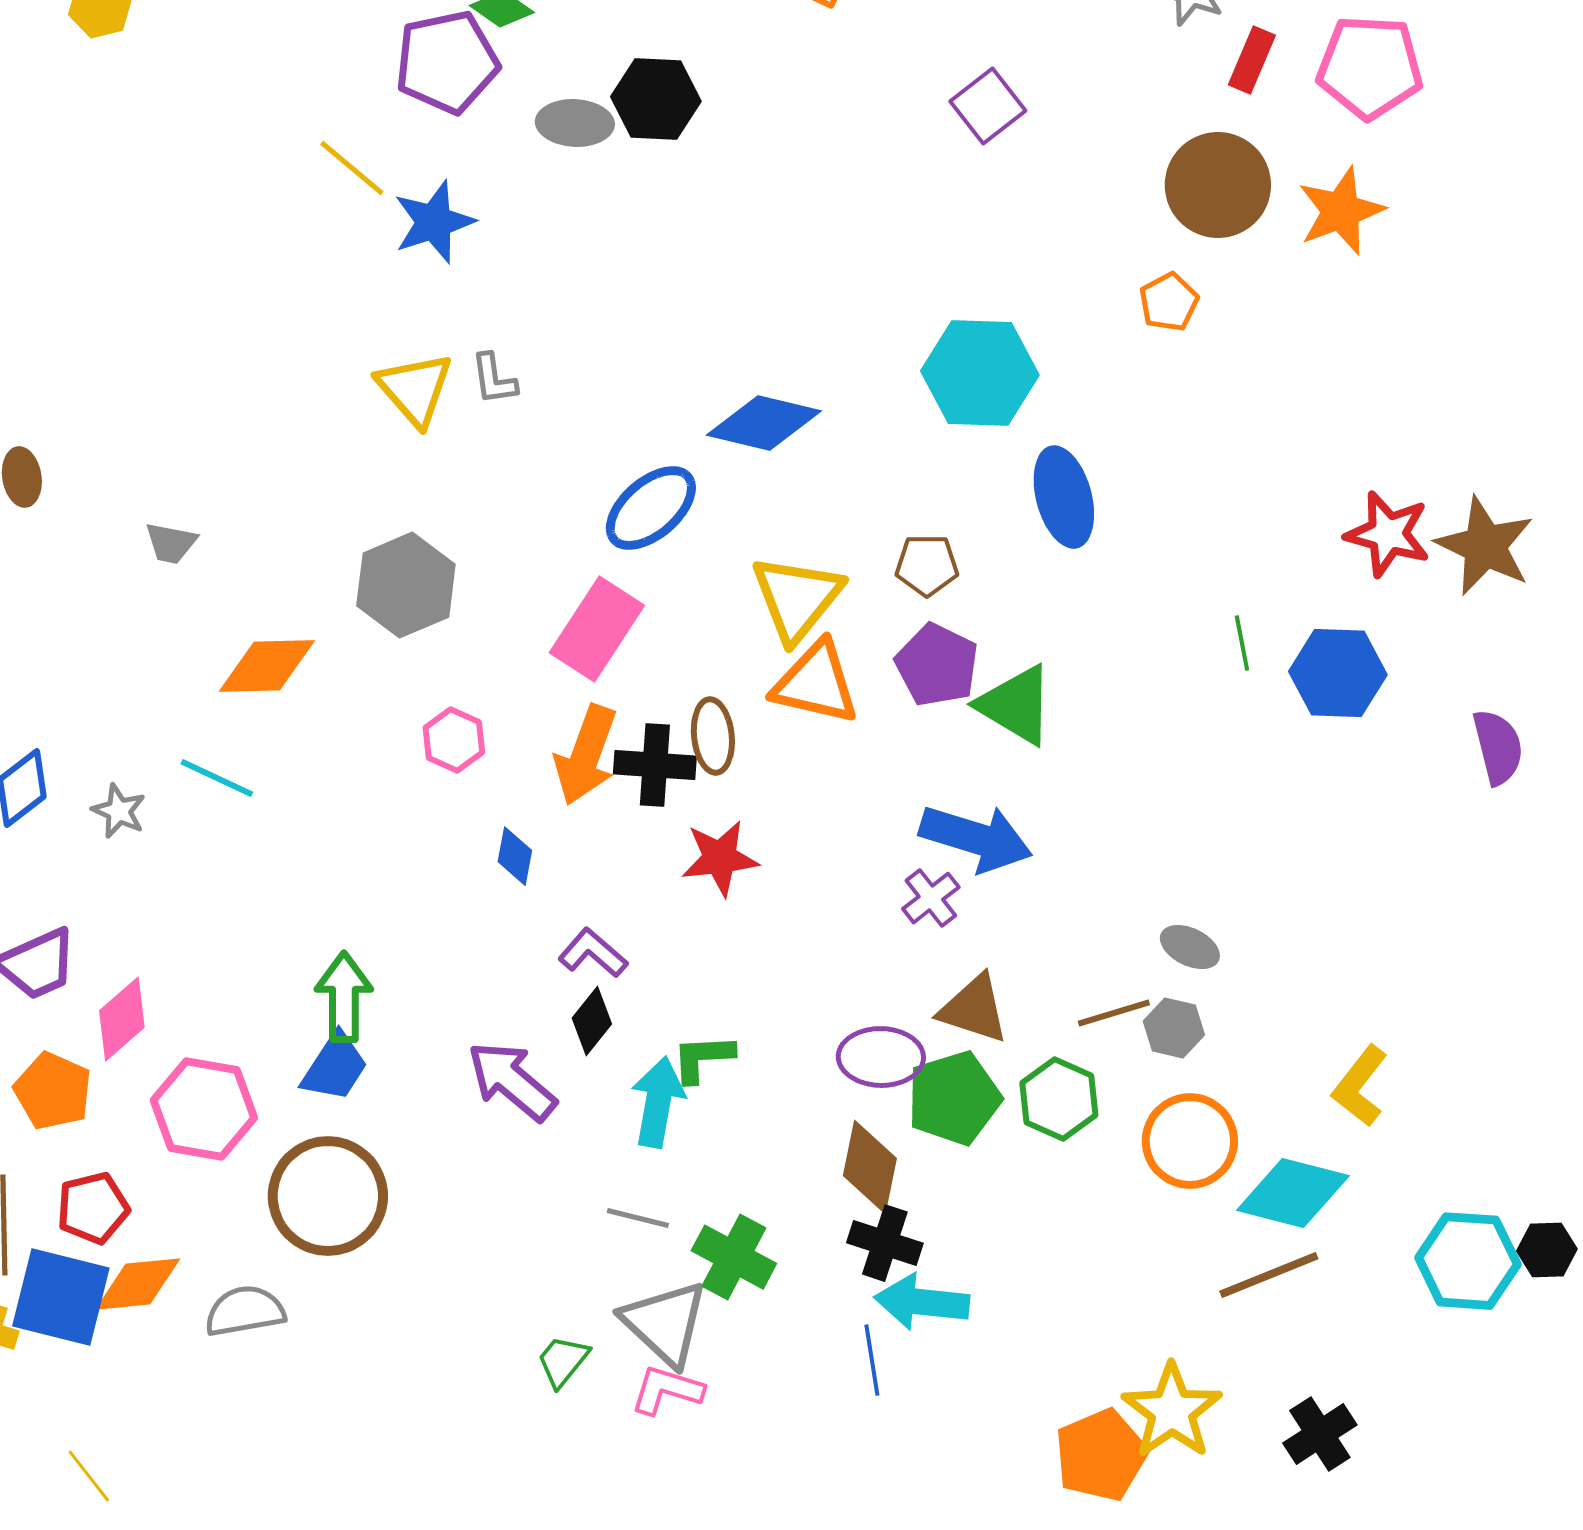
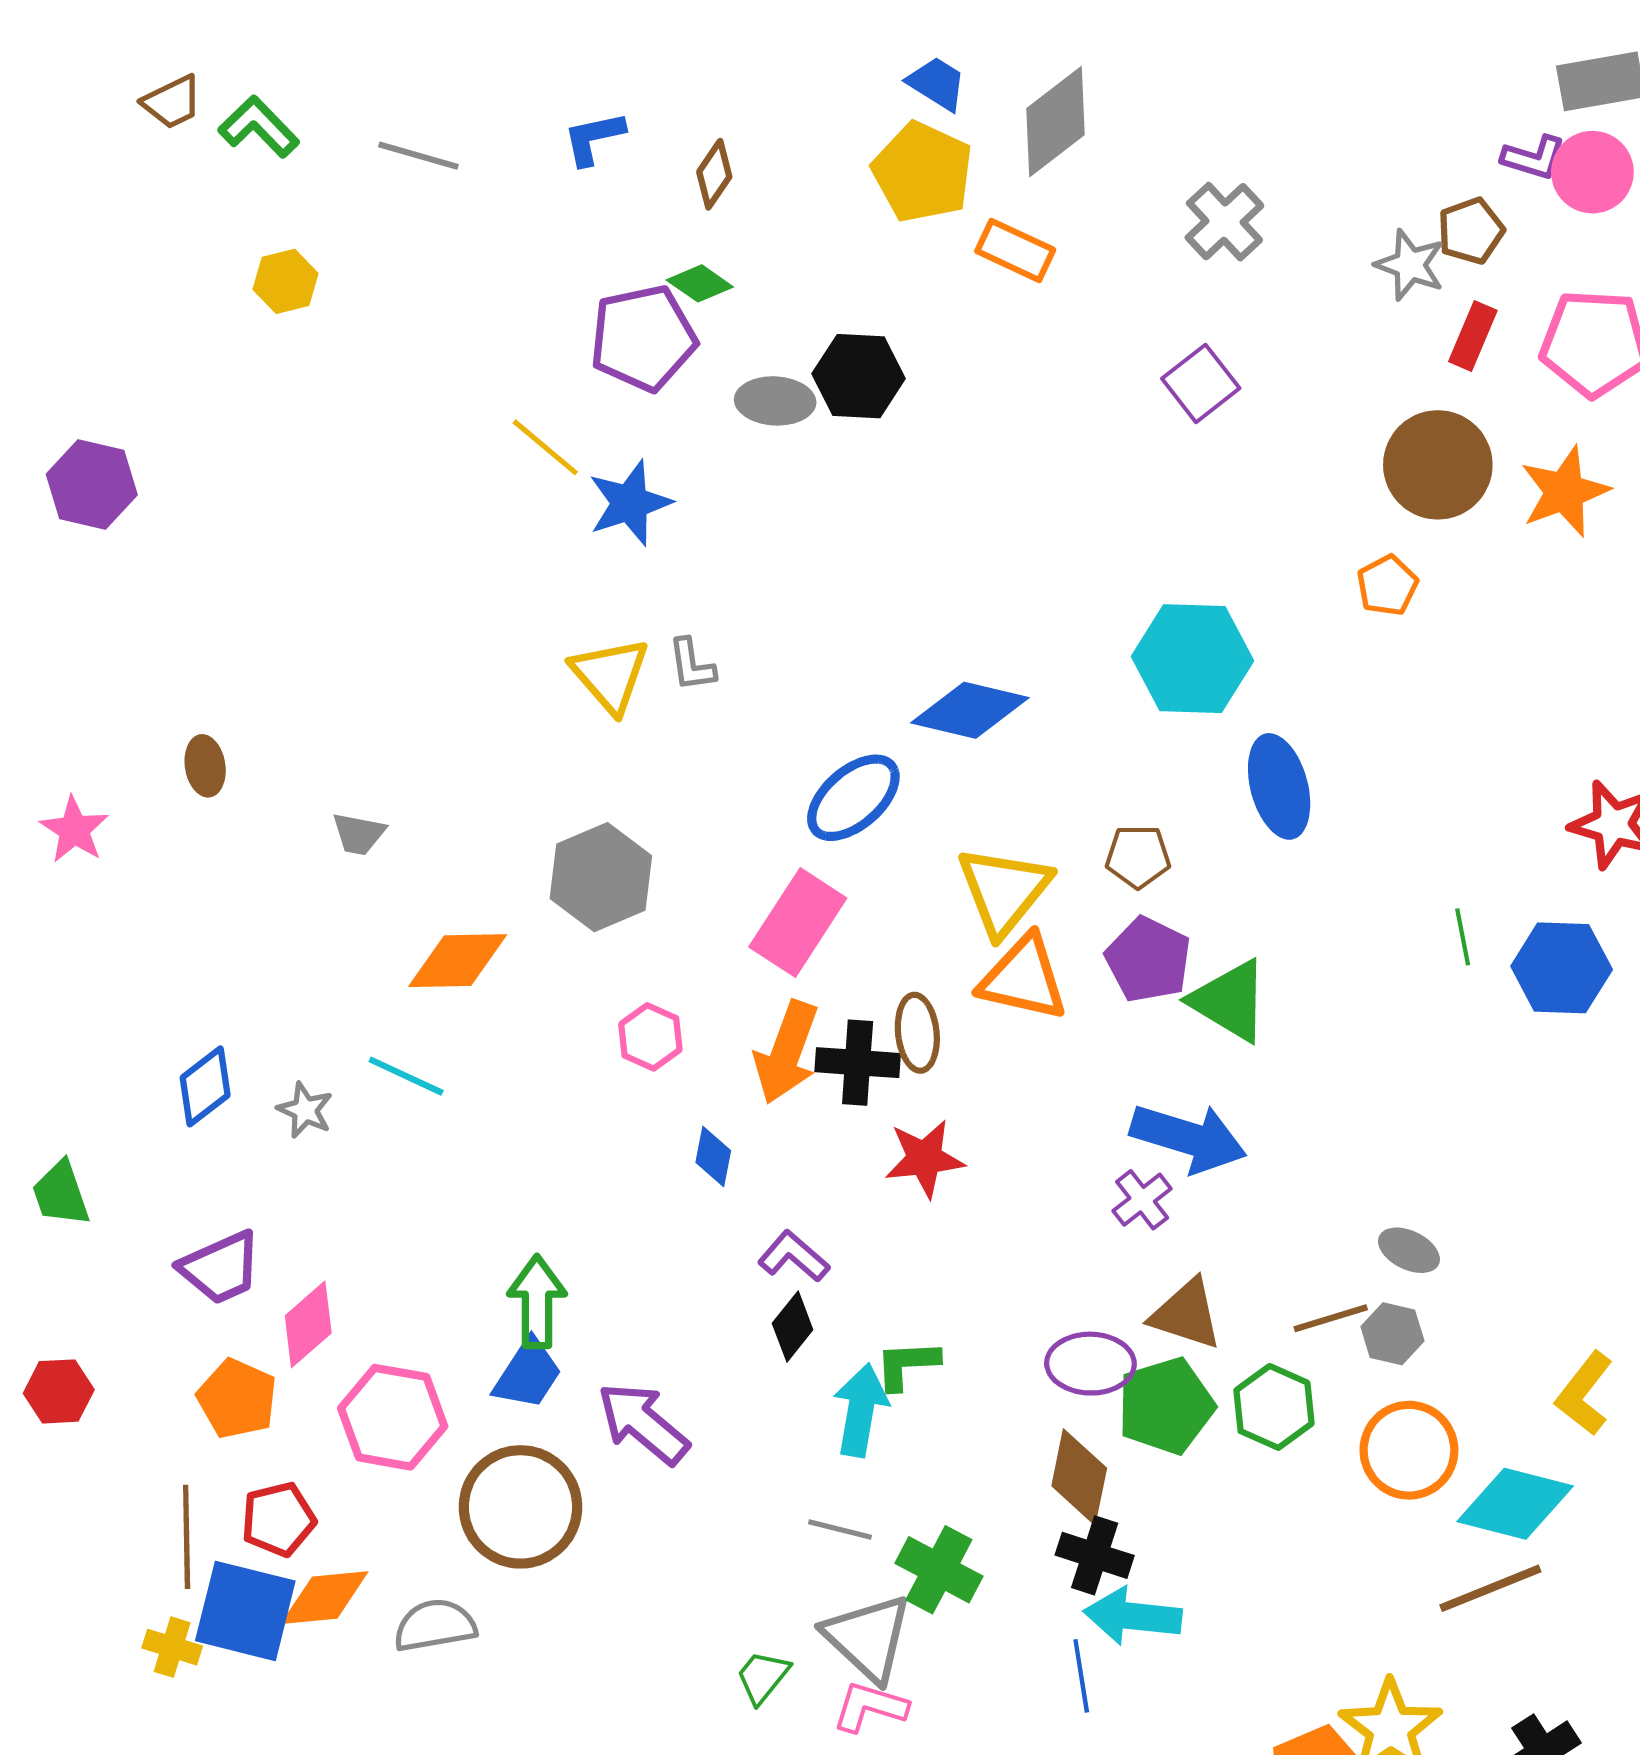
purple arrow: (512, 1081) -> (643, 1423), moved

